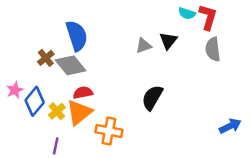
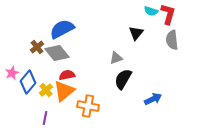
blue semicircle: (77, 36) -> (62, 29), turned -100
gray triangle: (144, 46) -> (116, 58), moved
blue arrow: (230, 126) -> (153, 99), moved

